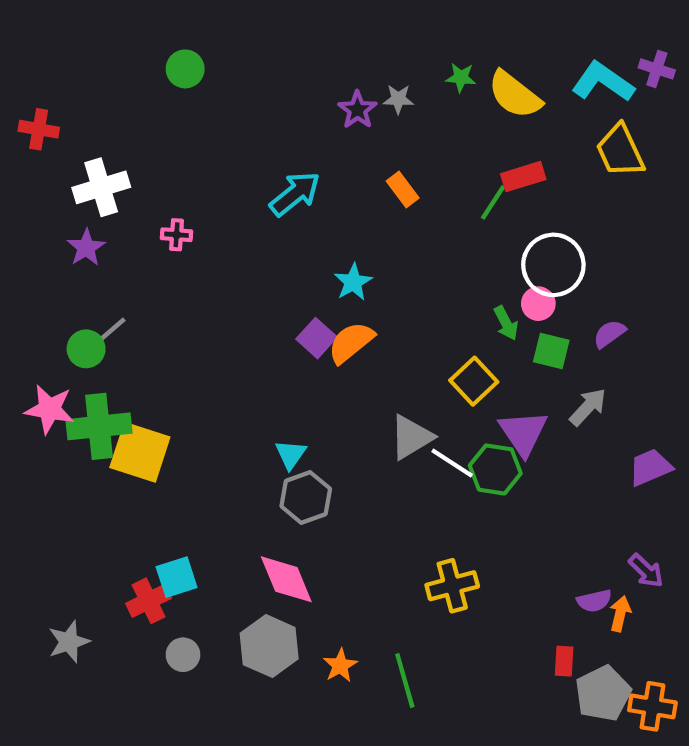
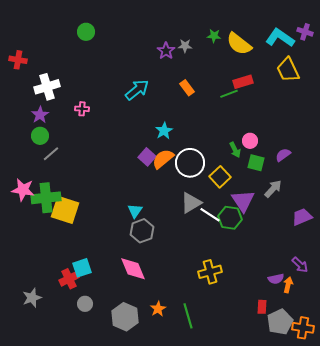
green line: (493, 202) -> (229, 94), turned 36
white circle: (553, 265) -> (190, 163), moved
green circle: (86, 349) -> (40, 136), moved
gray hexagon: (269, 646) -> (125, 317), moved

